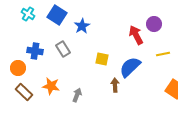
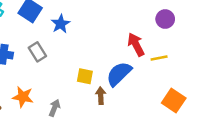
purple circle: (154, 24) -> (165, 19), moved
red arrow: (136, 35) -> (136, 45), moved
yellow square: (102, 59) -> (85, 76), moved

